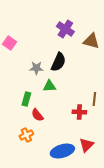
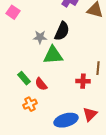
green triangle: (49, 86) -> (53, 55), size x1.5
green rectangle: (26, 99) -> (24, 78), moved, turned -56

